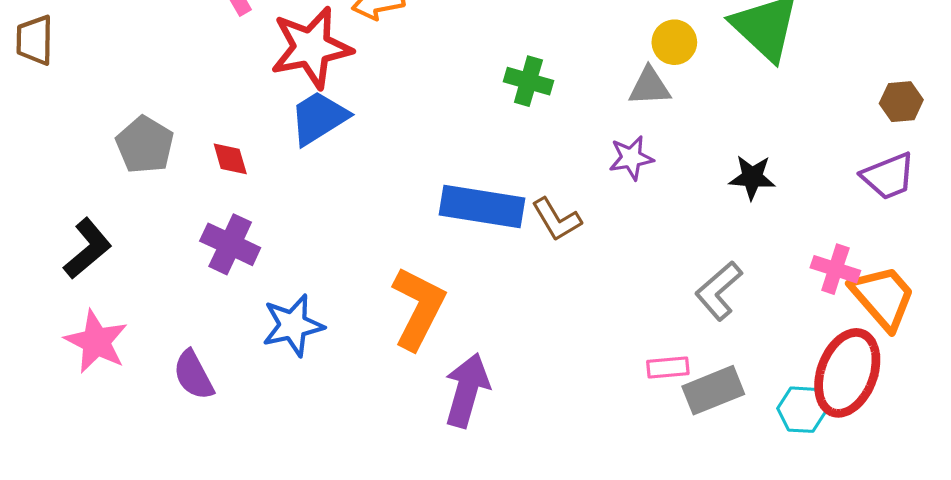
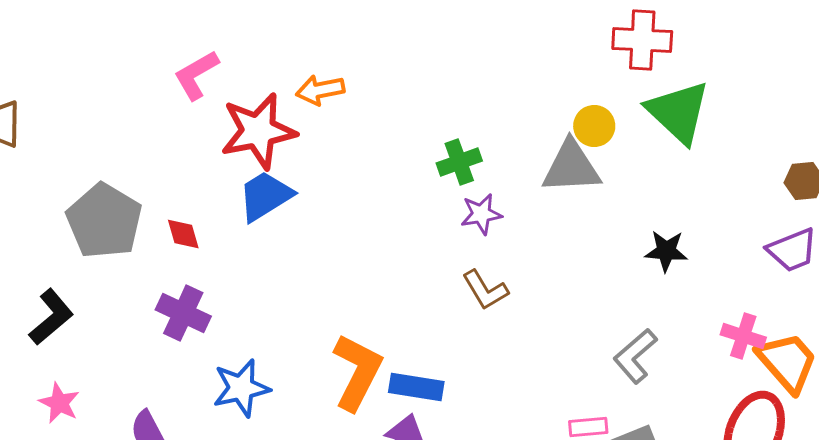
green cross: (528, 81) -> (459, 162), turned -36
gray triangle: (650, 87) -> (571, 167), size x1.5
gray pentagon: (145, 145) -> (104, 221), size x1.4
purple star: (631, 158) -> (481, 214), moved
blue rectangle: (482, 206) -> (416, 387), moved, size x0.7
pink star: (96, 342) -> (59, 403), size x0.7

